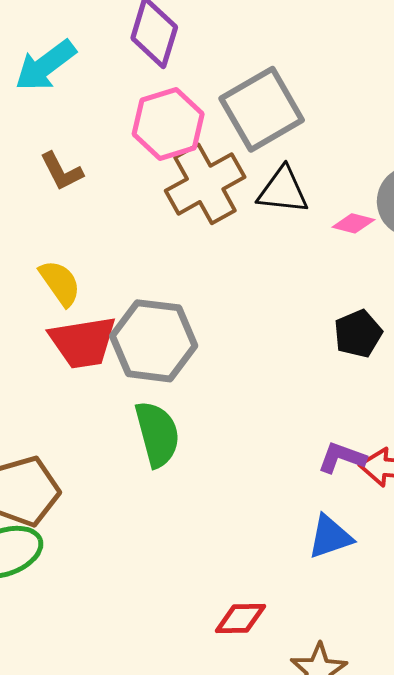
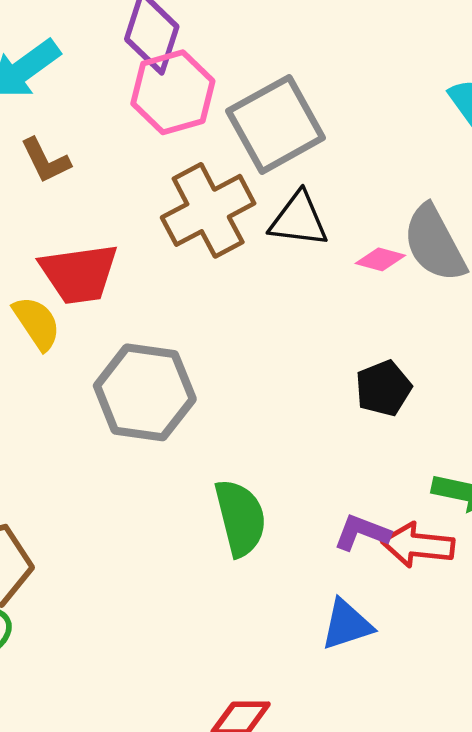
pink hexagon: (168, 124) -> (173, 92), moved
brown L-shape: (62, 171) -> (45, 160), moved
red trapezoid: (83, 342) -> (79, 274), moved
green semicircle: (157, 434) -> (240, 518), moved

